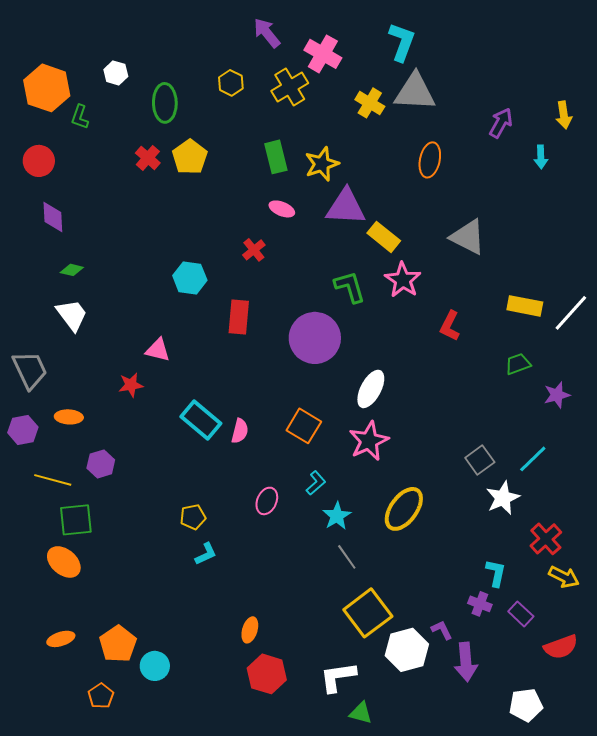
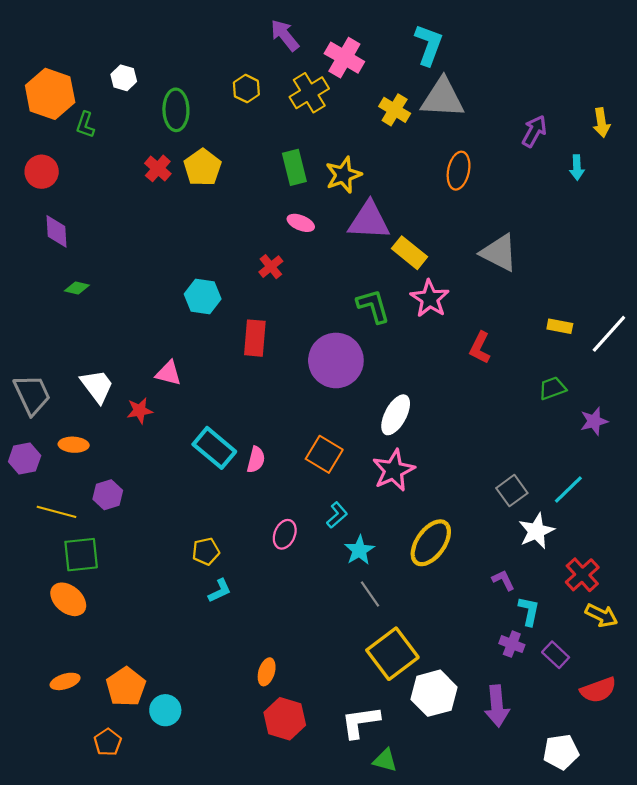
yellow rectangle: (525, 306) -> (560, 326), size x0.7
white trapezoid: (72, 315) -> (97, 386), moved
purple L-shape: (442, 630) -> (503, 580), moved

